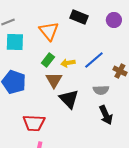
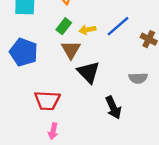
gray semicircle: (101, 90) -> (138, 78), moved
black arrow: (106, 115) -> (113, 108), moved

